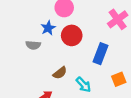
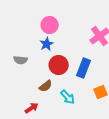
blue star: (48, 28) -> (47, 44), moved
red circle: (72, 35) -> (59, 65), moved

